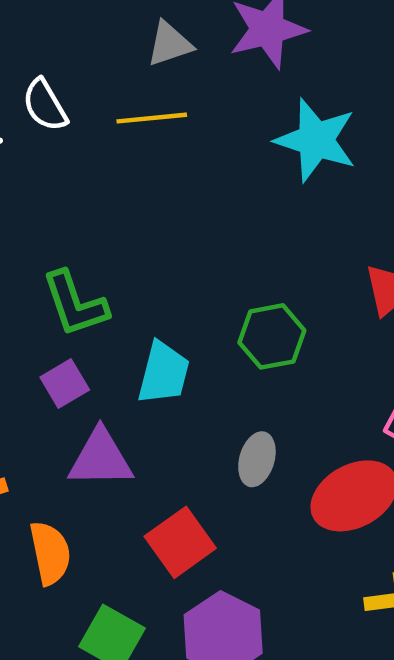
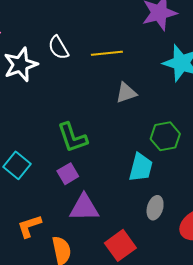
gray triangle: (170, 44) -> (126, 93), moved
green hexagon: (272, 336) -> (165, 136), moved
cyan trapezoid: (164, 373) -> (141, 167), moved

